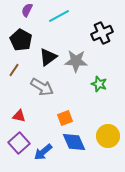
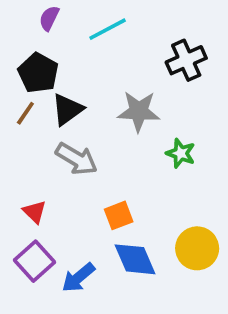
black triangle: (48, 57) -> (67, 110), moved
brown line: (14, 70) -> (25, 113), moved
red triangle: (19, 116) -> (35, 212), turned 32

